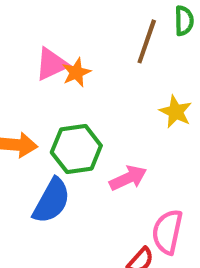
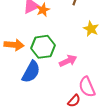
pink semicircle: (167, 232) -> (87, 87), turned -35

